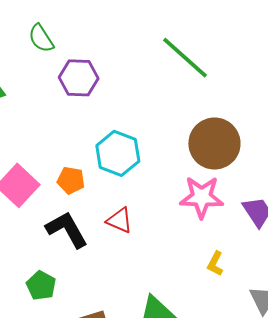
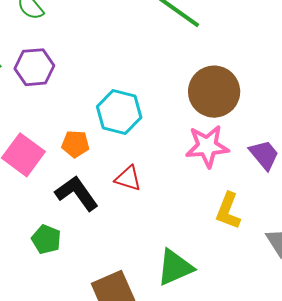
purple hexagon: (79, 78) -> (34, 67), moved
yellow L-shape: (215, 264) -> (228, 211), size x1.5
green pentagon: (41, 286) -> (46, 239), moved

